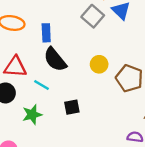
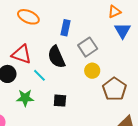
gray square: (93, 16) -> (88, 47), moved
blue rectangle: (46, 33) -> (66, 28), moved

